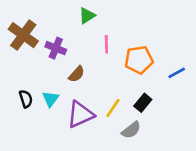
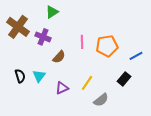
green triangle: (87, 16) -> (52, 12), moved
pink line: (106, 44) -> (82, 42), moved
black rectangle: (143, 103) -> (124, 79), moved
purple triangle: (80, 114) -> (62, 88), size x0.6

